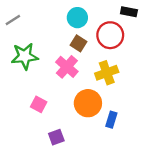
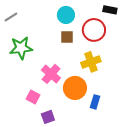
brown square: (79, 43) -> (67, 37), turned -32
pink cross: (67, 67) -> (51, 74), moved
pink square: (39, 104) -> (33, 97), moved

